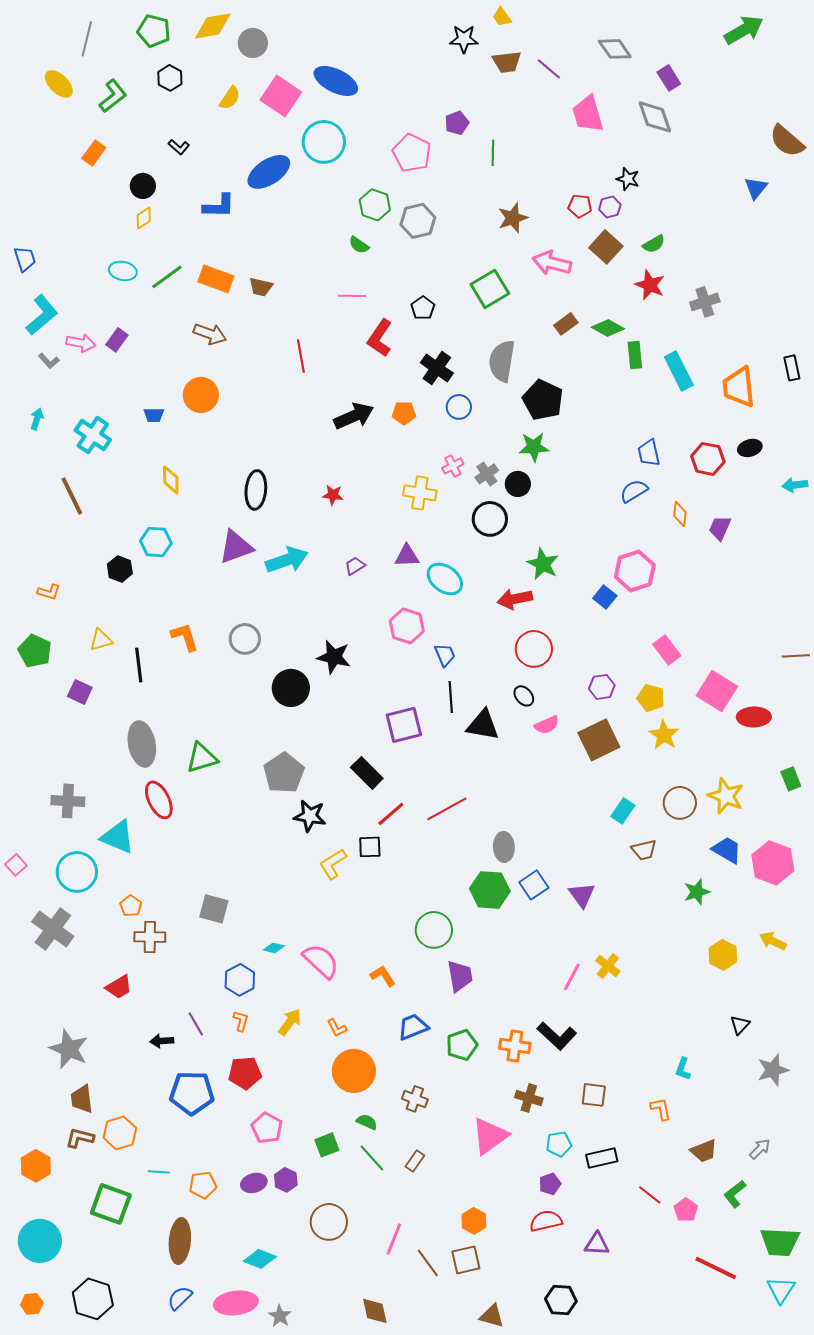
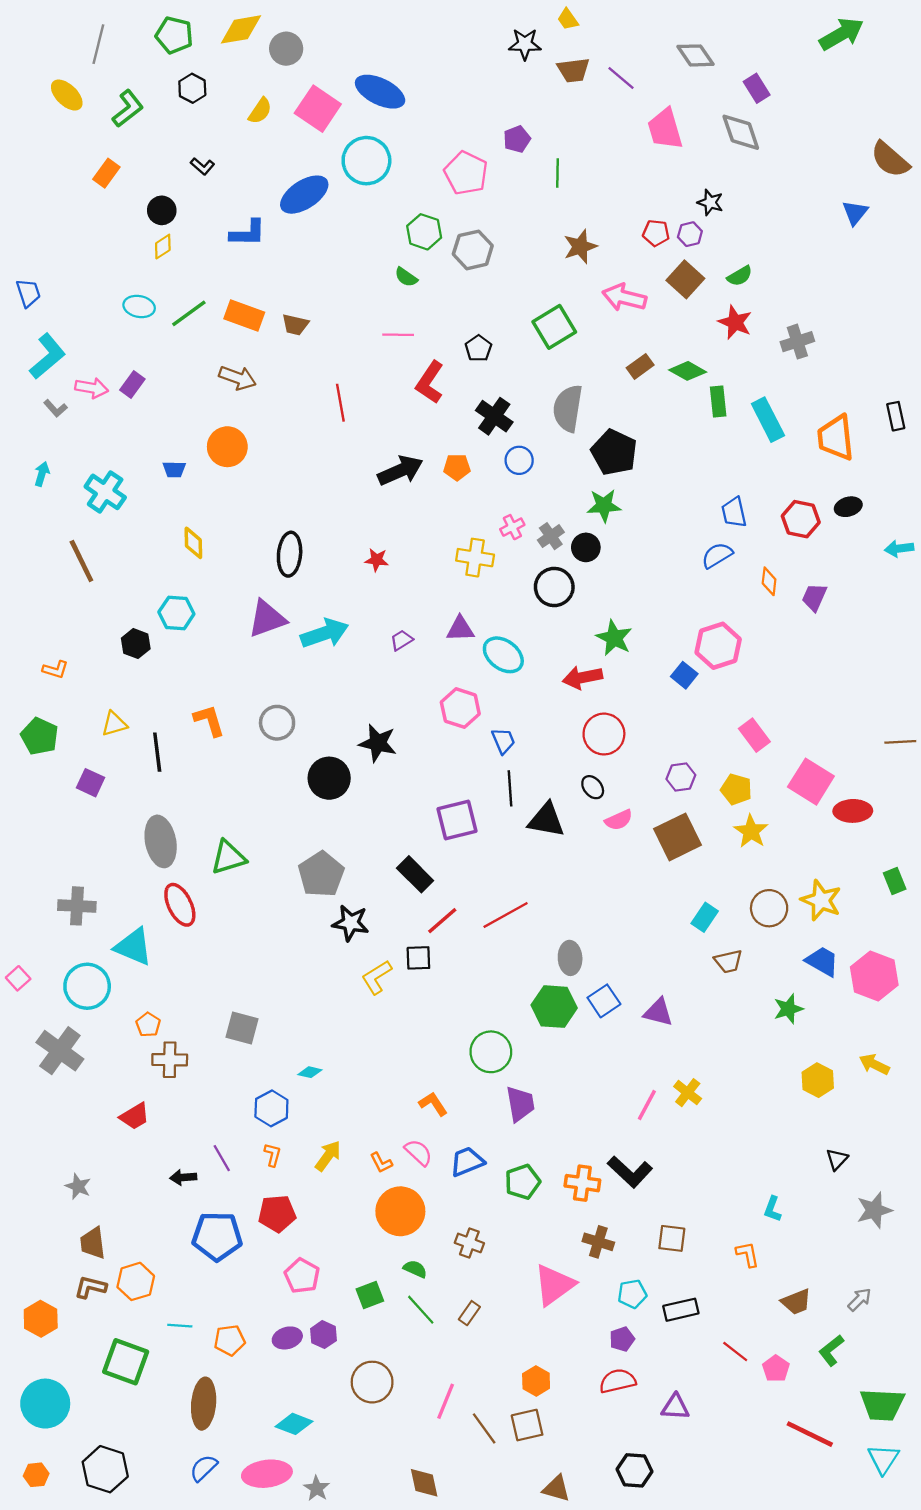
purple triangle: (582, 895) -> (658, 1012), turned -40
pink semicircle: (321, 961) -> (418, 1152), moved, size x0.7
gray star: (69, 1049) -> (78, 1186), size x0.6

